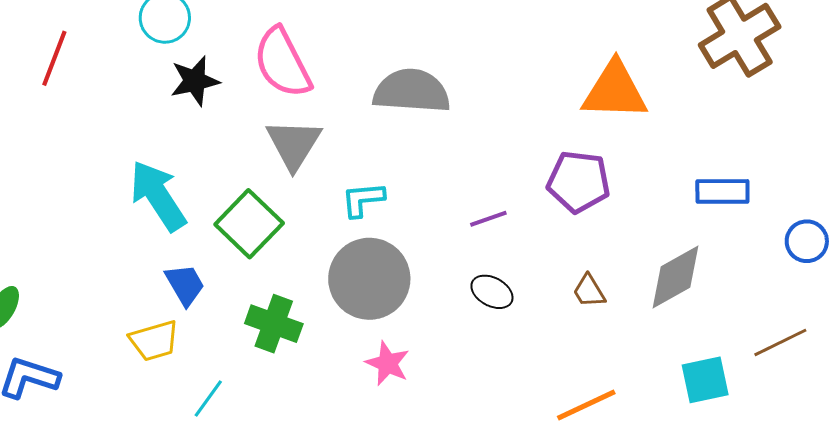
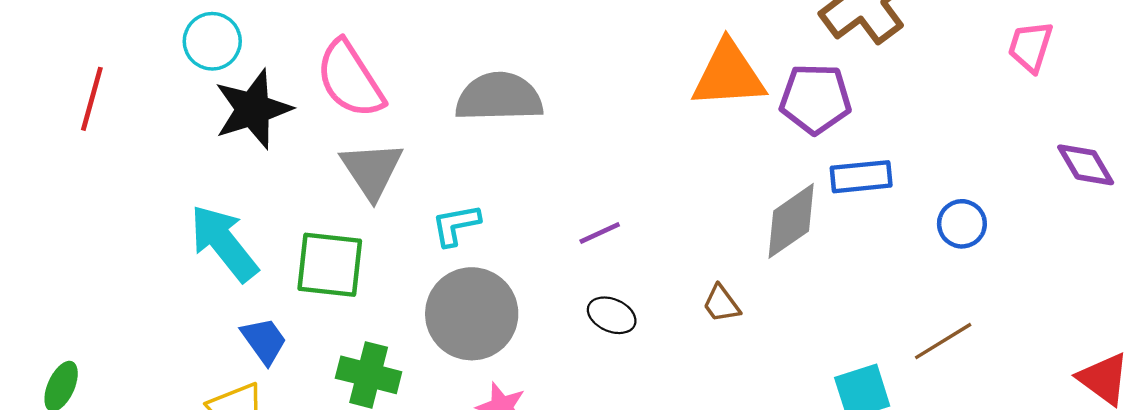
black star: (195, 81) -> (253, 109), size x1.4
purple pentagon: (579, 182) -> (815, 99), moved
green square: (249, 224) -> (330, 265), turned -32
gray diamond: (676, 277) -> (791, 221), moved

